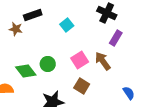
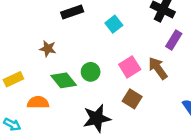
brown star: (16, 29) -> (48, 49), moved

